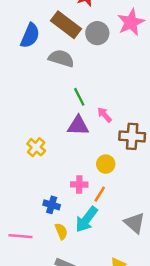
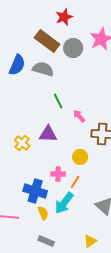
blue semicircle: (30, 36) -> (17, 65), moved
purple triangle: (78, 126) -> (48, 134), moved
blue cross: (52, 205) -> (35, 191), size x1.6

